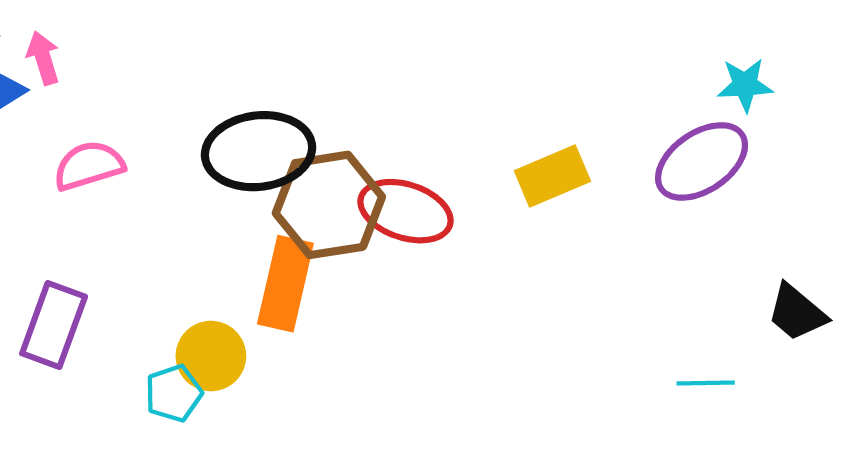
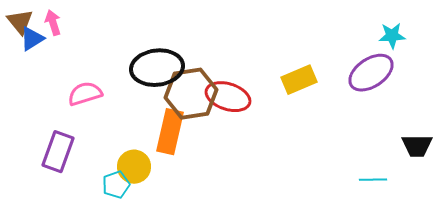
pink semicircle: (89, 166) -> (85, 94), moved
black trapezoid: (797, 313) -> (417, 146), turned -40

